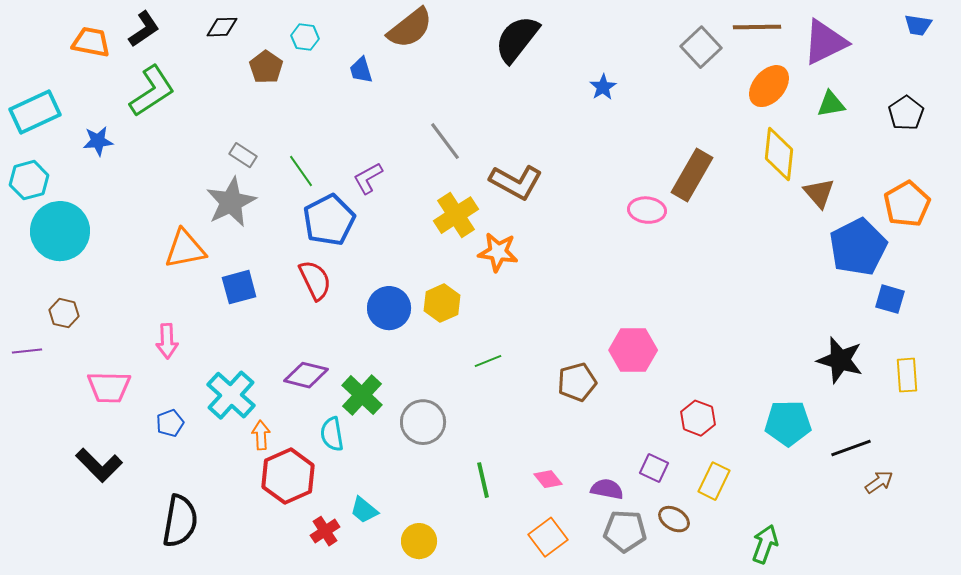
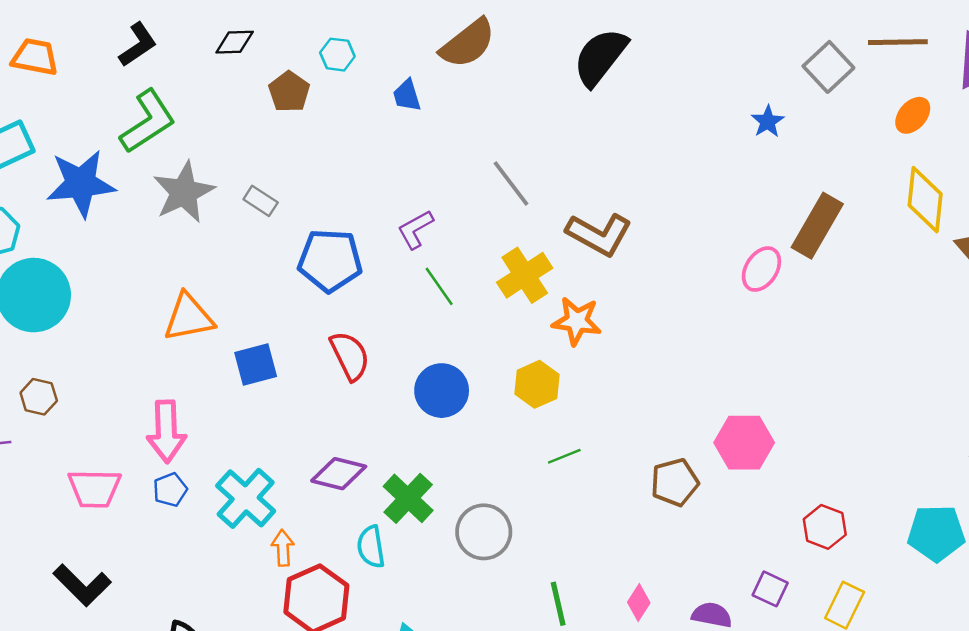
orange trapezoid: (91, 42) -> (35, 57), moved
orange ellipse: (769, 86) -> (913, 115), size x0.7
blue star: (603, 87) -> (768, 121), moved
blue star: (98, 141) -> (81, 183), size x1.8
green line: (301, 171) -> (439, 286), moved
gray star: (231, 202) -> (184, 192), moved
pink ellipse: (647, 210) -> (761, 269), turned -63
blue pentagon: (329, 220) -> (330, 260), moved, turned 30
yellow hexagon: (442, 303) -> (537, 384), moved
pink arrow: (167, 341) -> (166, 431), size x1.4
blue pentagon: (170, 423) -> (170, 490), moved
pink diamond: (548, 479) -> (639, 603), turned 72

